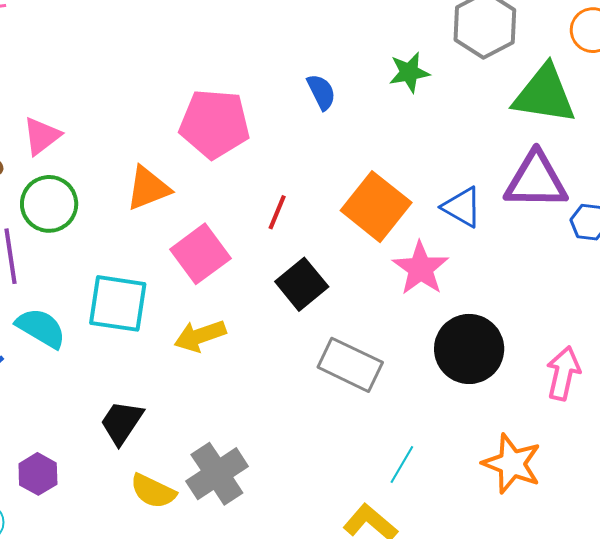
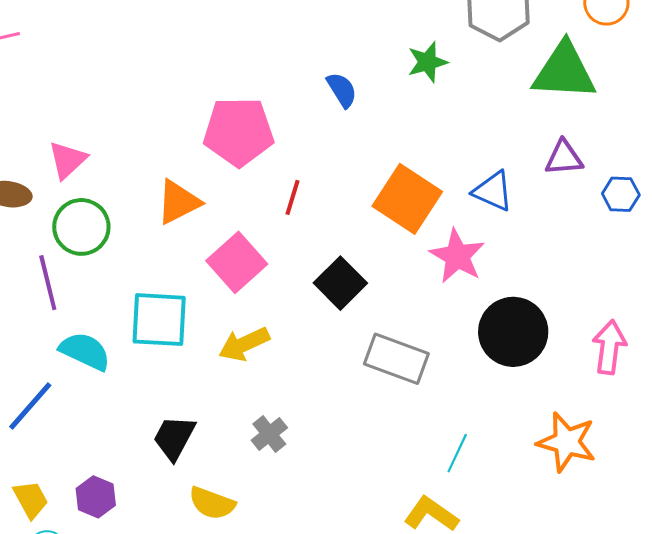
purple triangle: (536, 181) -> (564, 158), size x0.6
red line: (277, 212) -> (292, 197), moved
gray cross: (217, 474) -> (269, 434), moved, size x0.6

